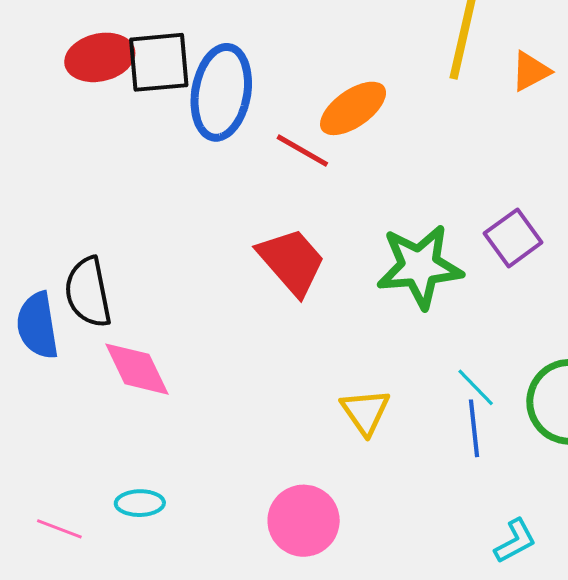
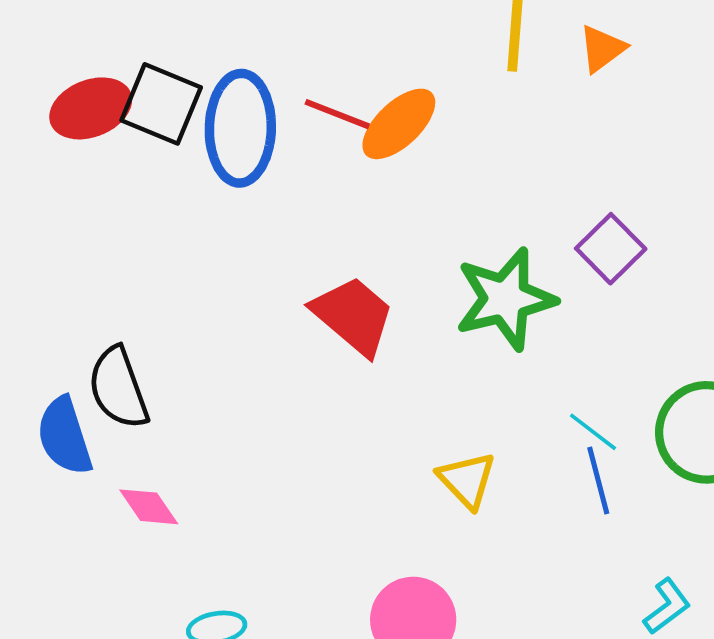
black square: (159, 62) -> (161, 104), turned 36
red line: (302, 151) -> (337, 114), moved
pink diamond: (137, 369) -> (149, 507), moved, size x0.7

